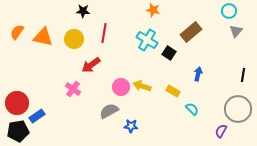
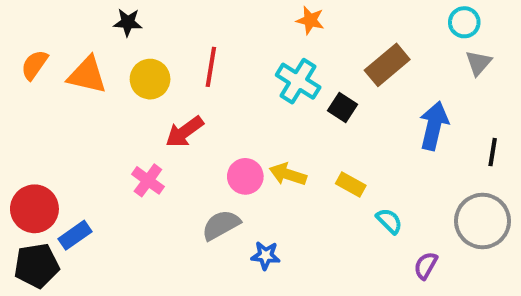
black star: (83, 11) -> (128, 22), moved
blue arrow: (198, 74) -> (434, 126), moved, size x1.6
purple semicircle: (221, 131) -> (426, 266), moved

